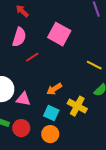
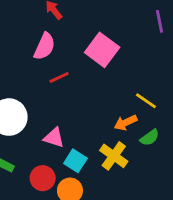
orange arrow: (54, 89) -> (126, 123), moved
pink triangle: (23, 99) -> (54, 138), moved
red circle: (21, 128) -> (43, 178), moved

